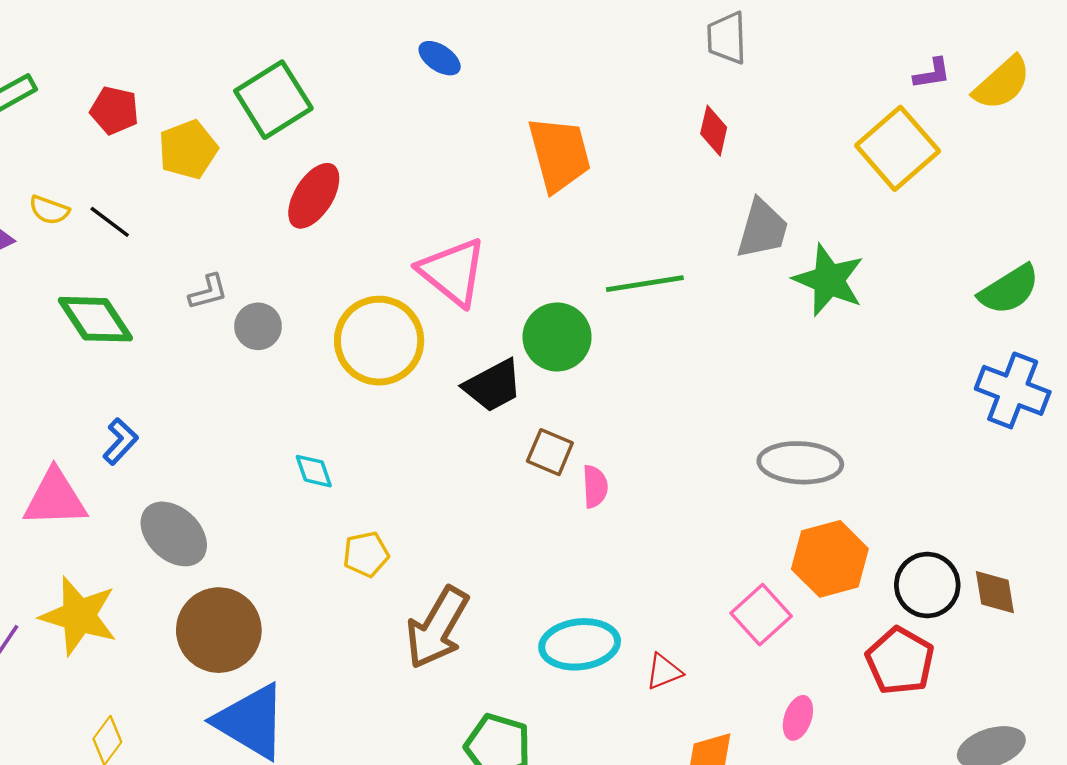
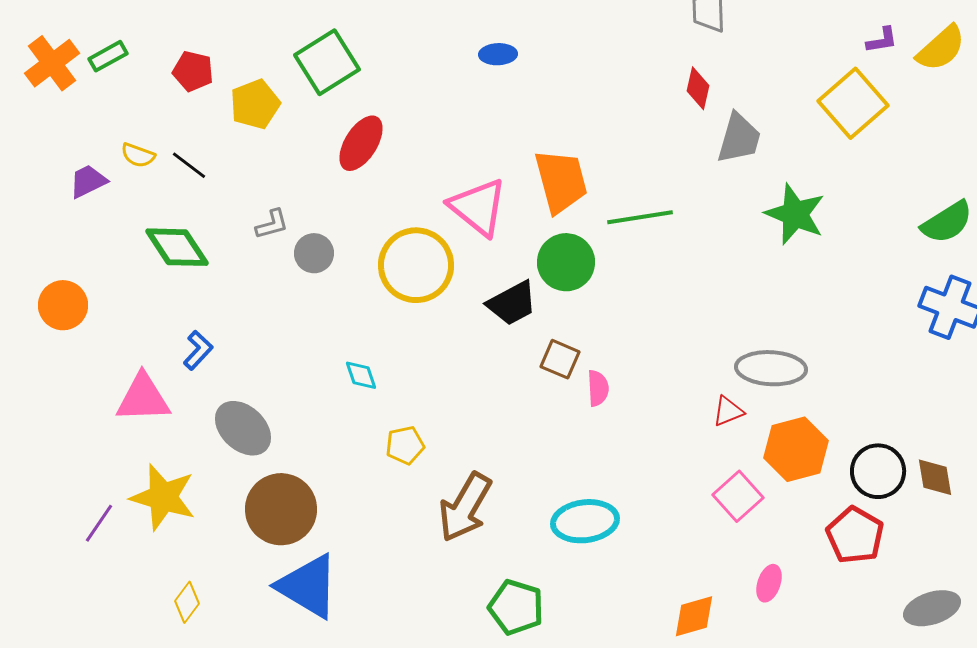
blue ellipse: (440, 58) -> (498, 54), moved, turned -36
orange trapezoid: (559, 154) -> (561, 181), moved
gray trapezoid: (762, 229) -> (739, 138), moved
red triangle: (664, 672) -> (728, 411), moved

